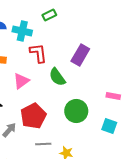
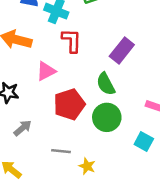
green semicircle: (57, 77) -> (106, 84), moved
red pentagon: (33, 116) -> (69, 104), moved

